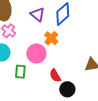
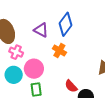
pink circle: (36, 53) -> (34, 69), moved

